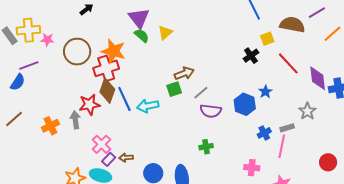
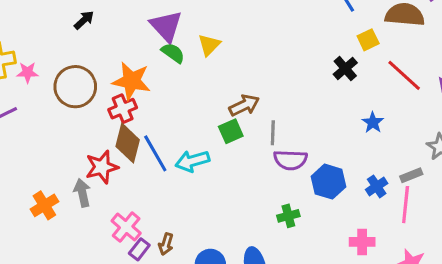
red cross: (106, 68) -> (123, 109), size x0.7
gray line: (201, 93) -> (273, 133), turned -42
blue hexagon: (245, 104) -> (329, 182), moved
brown arrow: (126, 158) -> (166, 244), turned -64

